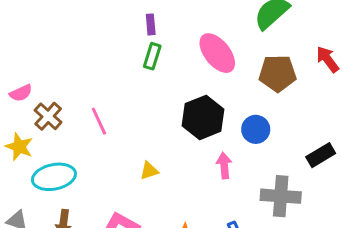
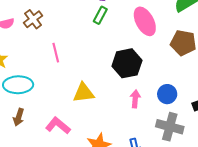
brown cross: (48, 116) -> (33, 19), moved
blue circle: (256, 129) -> (167, 94), moved
yellow triangle: (149, 171) -> (84, 93), size x1.6

